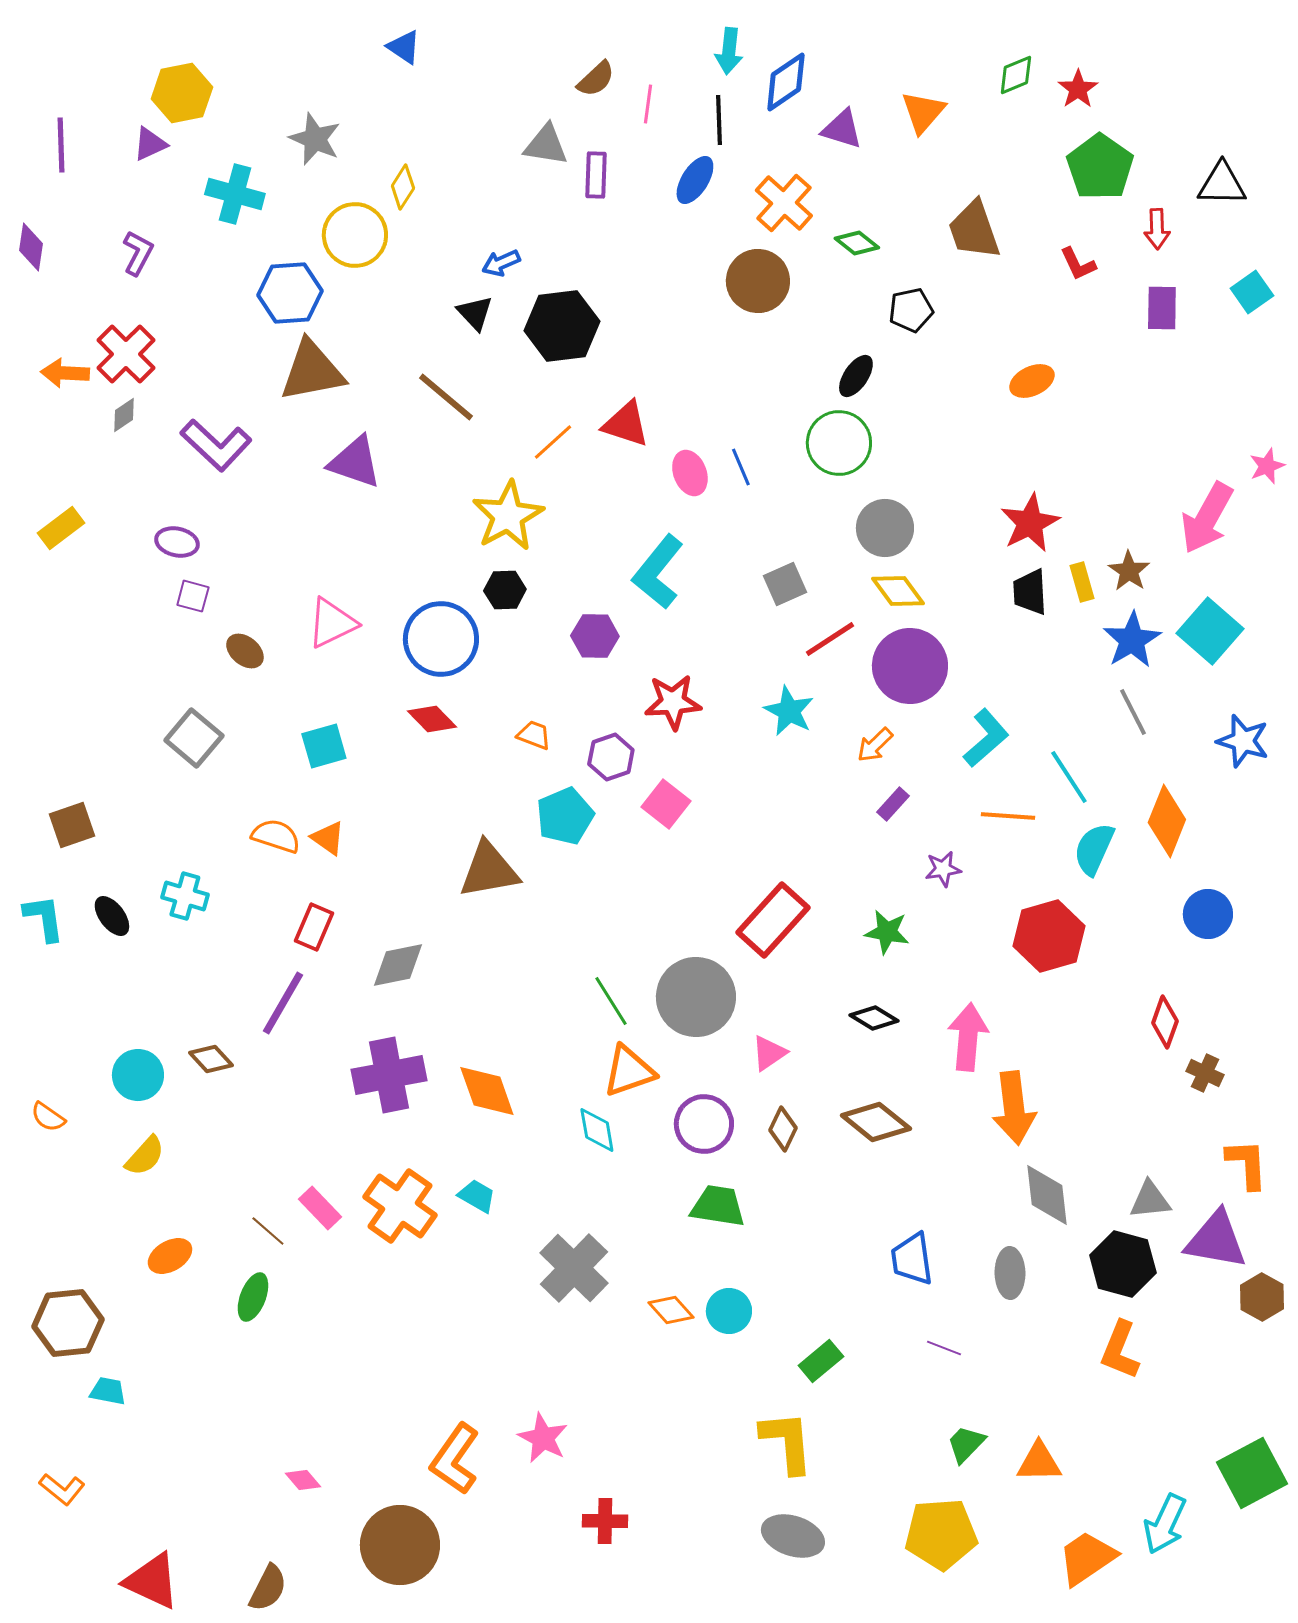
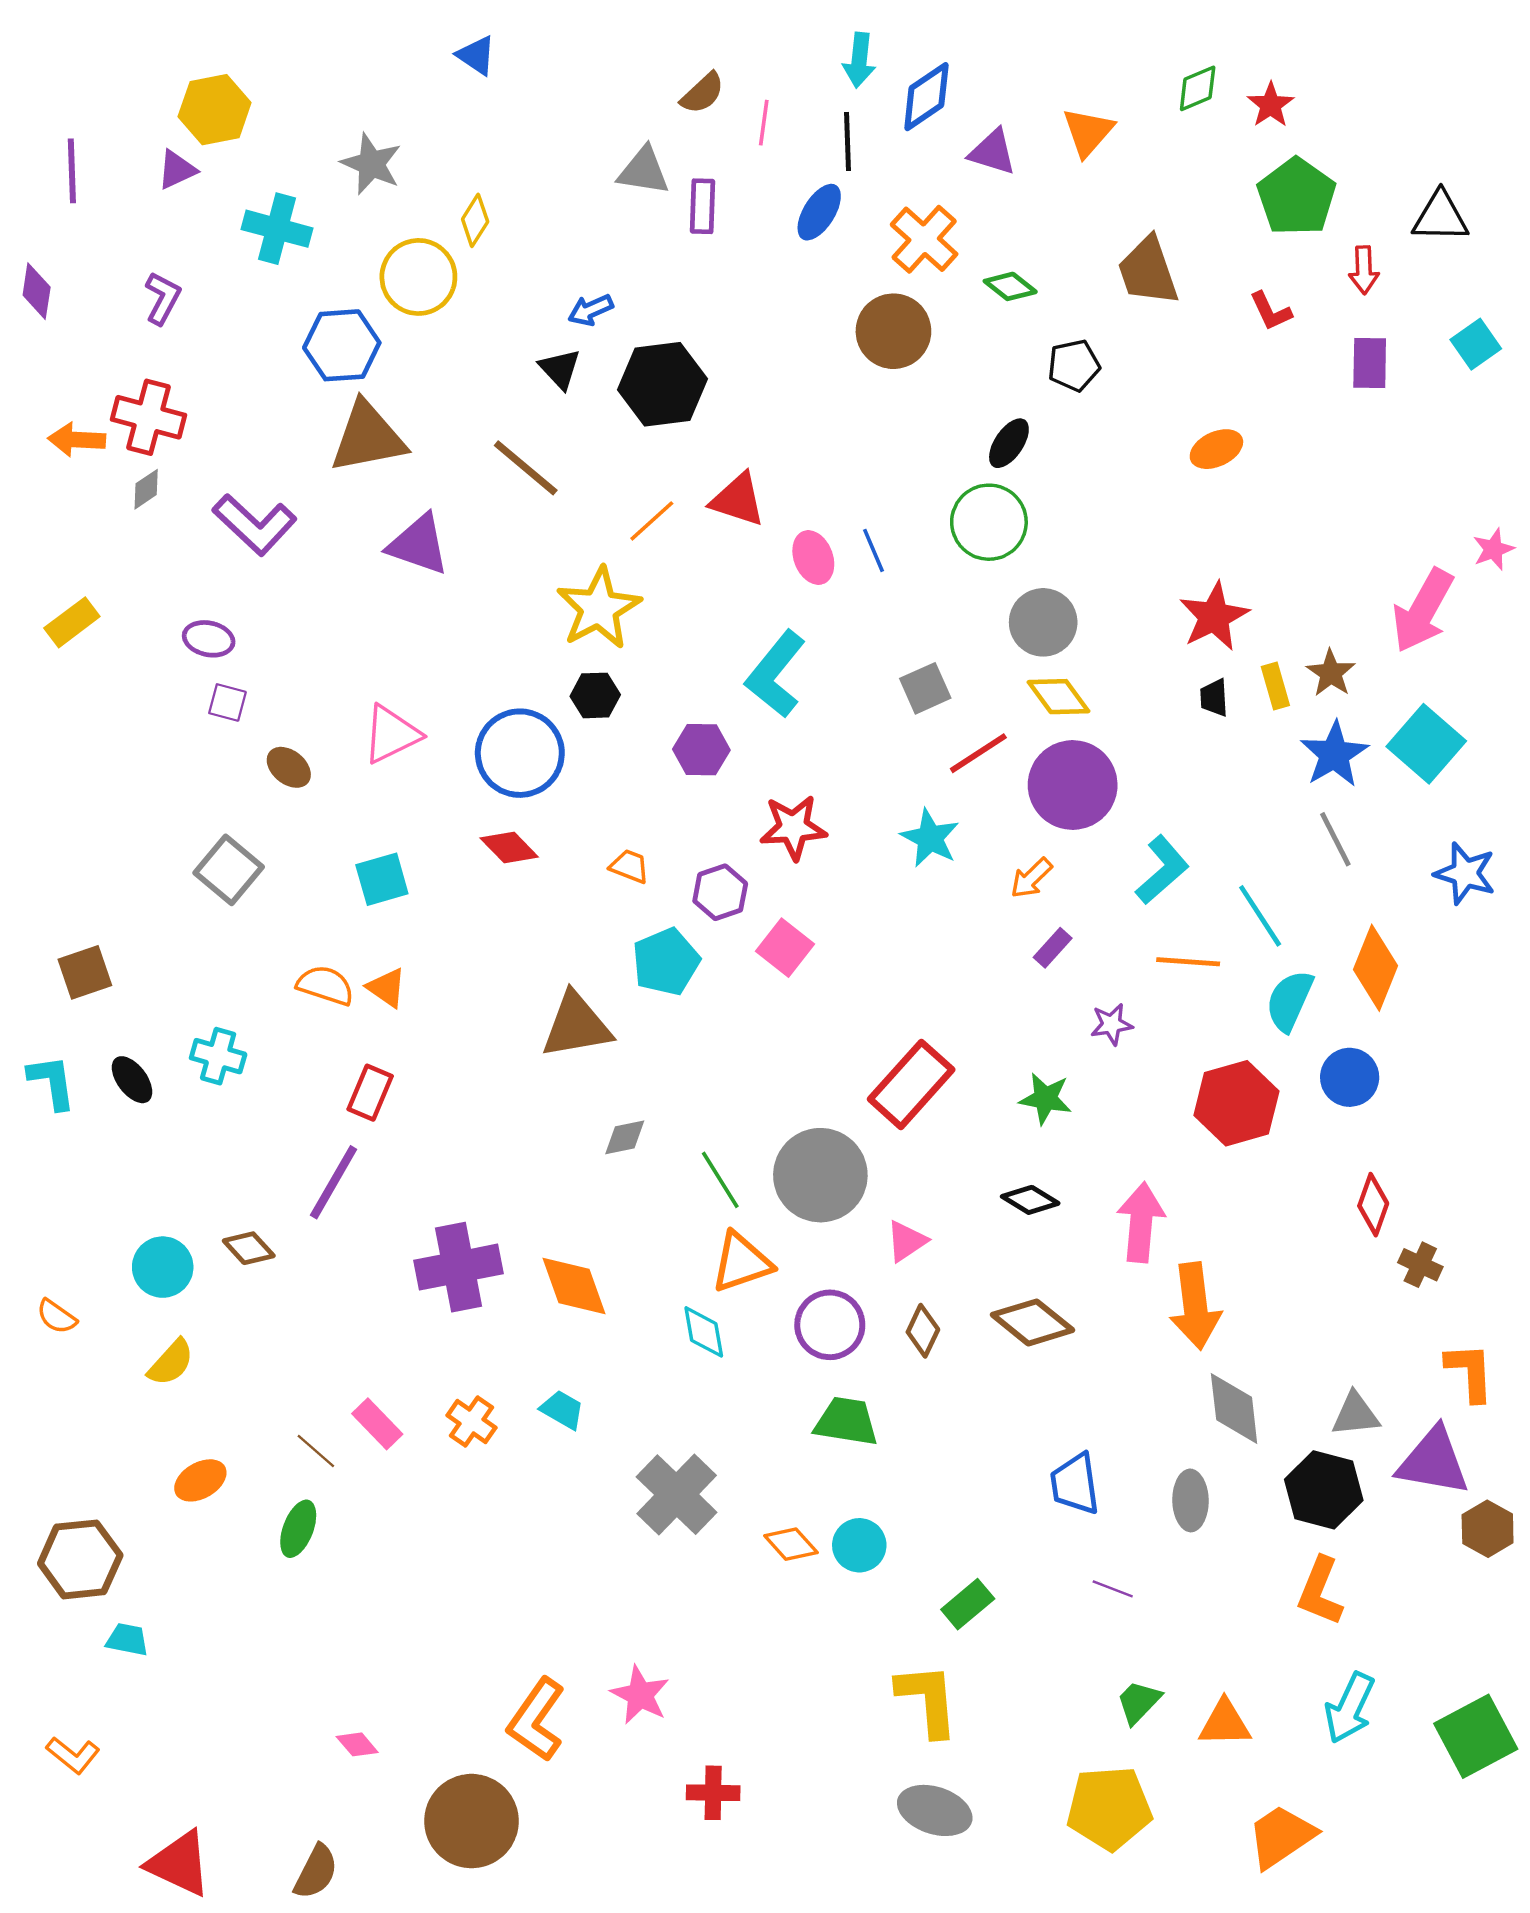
red cross: (126, 354) -> (149, 417), turned -30
black trapezoid: (1030, 592) -> (1214, 698), size x0.7
blue circle: (1208, 914) -> (1350, 1077), moved
gray diamond: (398, 965) -> (625, 1137), moved, size x0.7
orange cross: (400, 1206) -> (471, 1421), size x0.6
cyan arrow: (1165, 1524) -> (1350, 1708), moved

